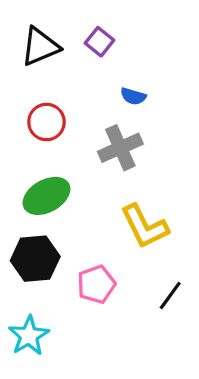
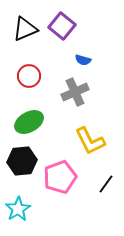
purple square: (100, 42) -> (62, 26), size x1.5
pink pentagon: (96, 284) -> (60, 177), size x1.4

